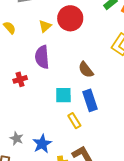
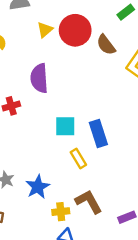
yellow triangle: (45, 26) -> (45, 30), moved
brown semicircle: (86, 70) -> (106, 45), moved

